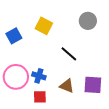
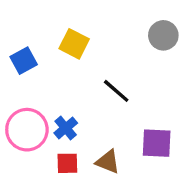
gray circle: (88, 21) -> (163, 35), moved
blue cross: (39, 76) -> (66, 128), turned 32
brown triangle: (67, 86) -> (108, 162), moved

